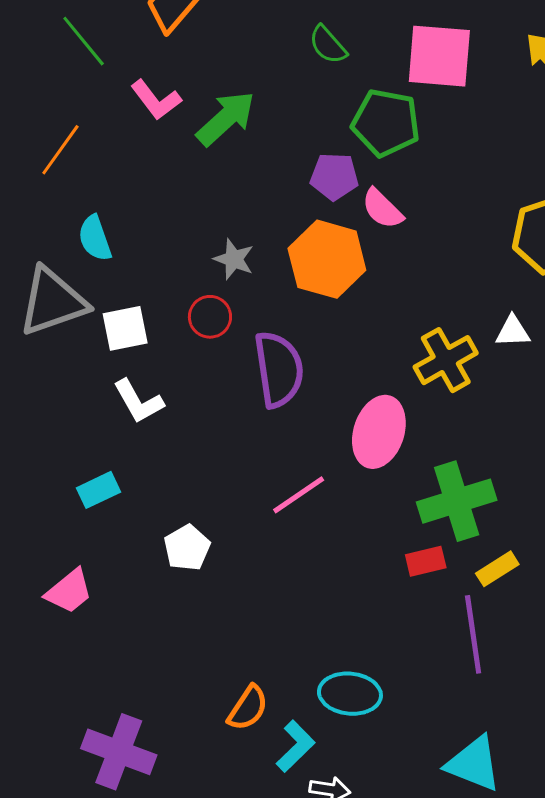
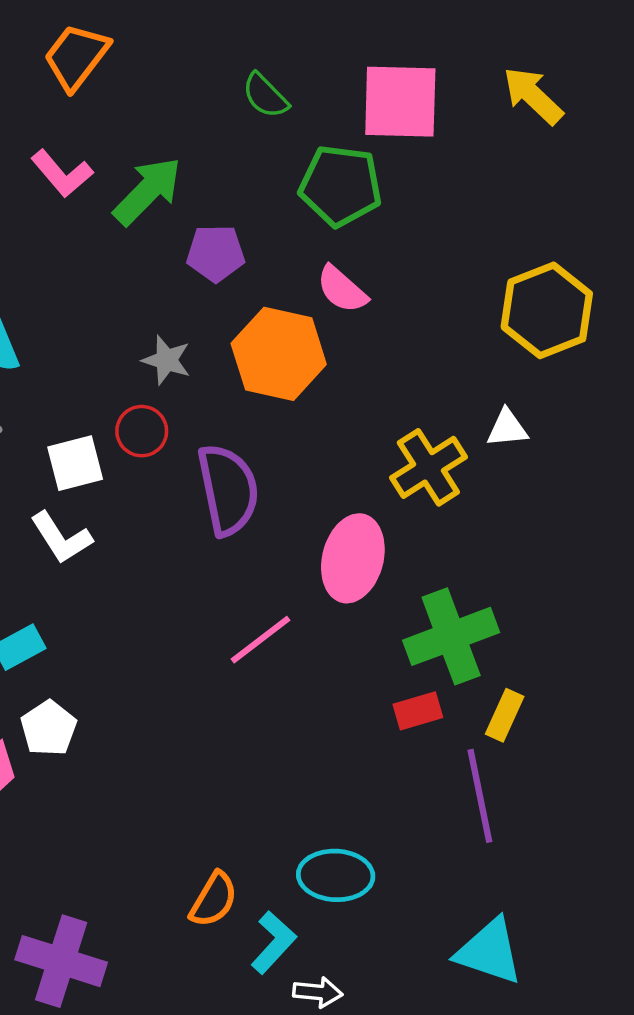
purple pentagon: (334, 177) -> (216, 253), moved
white square: (125, 328) -> (75, 463), moved
white pentagon: (187, 548) -> (49, 728), moved
yellow rectangle: (497, 569) -> (505, 715), turned -30

